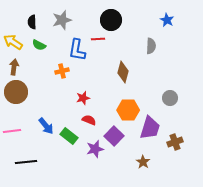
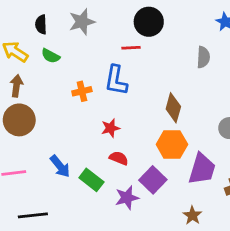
blue L-shape: (77, 50) -> (116, 80), moved
brown diamond: (123, 72) -> (173, 108), moved

